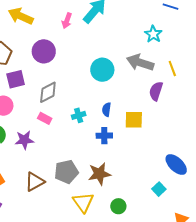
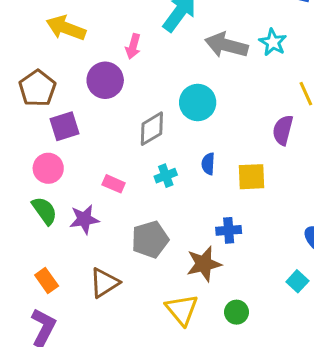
pink arrow: (67, 21) -> (133, 46), moved
gray arrow: (140, 63) -> (226, 45), moved
gray diamond: (48, 92) -> (152, 129), moved
blue cross: (104, 136) -> (229, 230), moved
gray pentagon: (66, 172) -> (150, 239), moved

